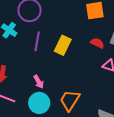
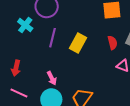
red semicircle: (97, 43) -> (112, 43), turned 48

